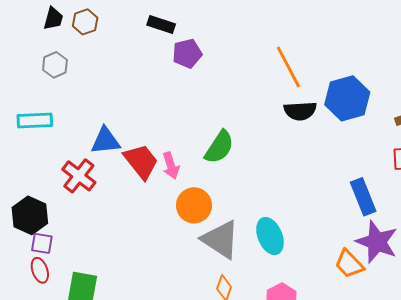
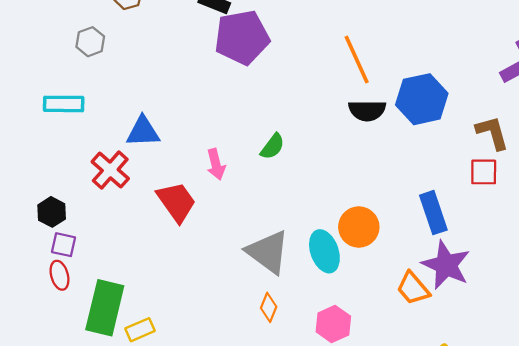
purple pentagon: (187, 53) -> (242, 37), size x1.6
green semicircle: (219, 147) -> (273, 146), size x0.7
red trapezoid: (141, 161) -> (176, 202), moved
orange circle: (194, 205) -> (359, 227), moved
black hexagon: (30, 215) -> (52, 212), size x0.7

